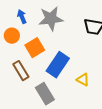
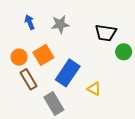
gray star: (51, 19) -> (60, 24), size x0.7
orange circle: (12, 36) -> (19, 57), moved

